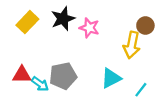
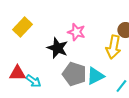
black star: (63, 19) -> (57, 48), moved, turned -30
gray pentagon: (63, 76) -> (74, 74), moved, turned 30

